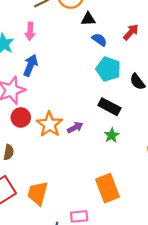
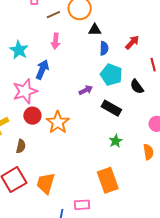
pink arrow: (30, 31) -> (56, 41), moved
blue semicircle: (99, 40) -> (104, 48), turned 56
purple arrow: (75, 127) -> (86, 90), moved
green star: (112, 135) -> (116, 141), moved

